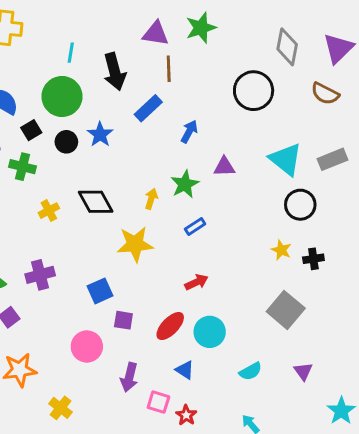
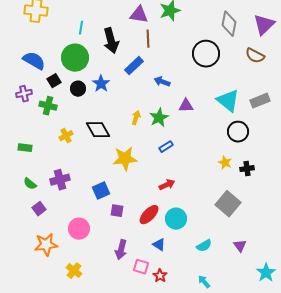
blue arrow: (189, 132) -> (162, 82), turned -98
yellow arrow: (151, 199) -> (136, 118), moved
pink circle: (87, 346) -> (79, 229), moved

